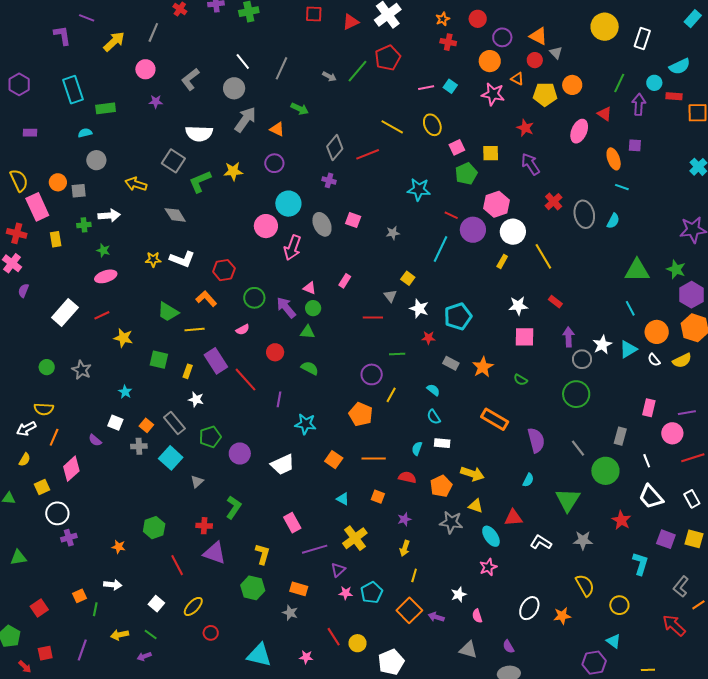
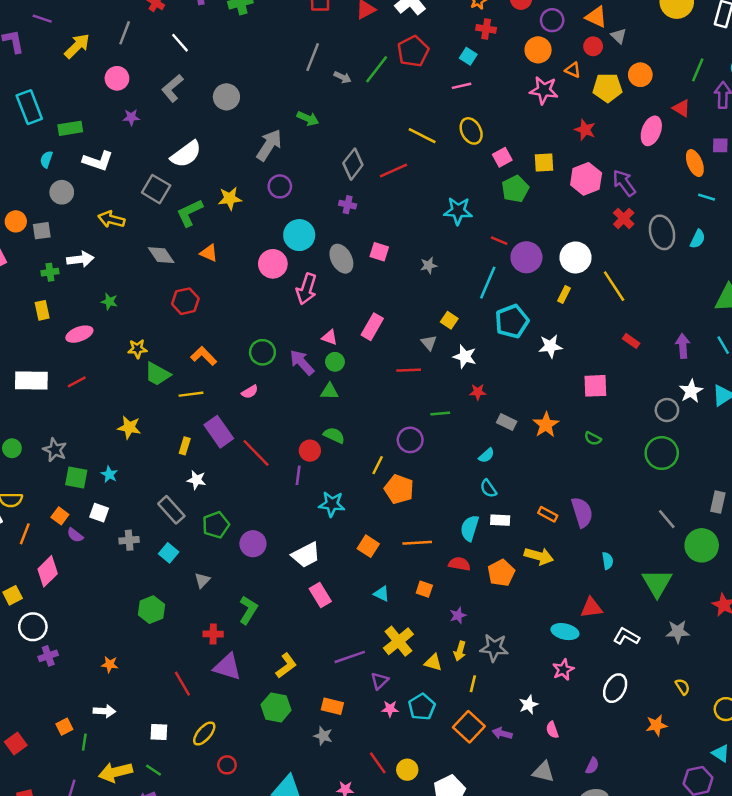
white line: (243, 61) -> (180, 43), moved
gray line: (282, 68) -> (313, 57), moved
cyan square: (450, 86) -> (468, 56), moved
gray arrow: (245, 120) -> (269, 145), moved
orange triangle: (277, 129) -> (209, 253), moved
cyan semicircle: (85, 133) -> (46, 159), turned -56
white semicircle: (199, 133) -> (186, 154), turned -36
purple arrow: (530, 164) -> (624, 183), moved
pink hexagon: (496, 204) -> (586, 179), moved
yellow rectangle: (56, 239) -> (42, 310), moved
green star: (103, 250) -> (109, 302), moved
yellow star: (153, 259) -> (137, 349), moved
white L-shape: (182, 259) -> (98, 161), moved
red hexagon: (224, 270) -> (185, 301), moved
pink rectangle: (345, 281) -> (372, 327), size x1.5
white star: (518, 306) -> (550, 346), moved
white rectangle: (65, 312) -> (31, 380), turned 52
cyan pentagon: (458, 316) -> (512, 321), moved
purple arrow: (569, 337) -> (683, 346), moved
yellow star: (123, 338) -> (129, 427), moved
red circle: (275, 352) -> (310, 451), moved
green square: (159, 360) -> (76, 478), moved
cyan semicircle: (433, 390) -> (486, 455), turned 104
yellow line: (391, 395) -> (378, 465), moved
orange rectangle: (495, 419) -> (548, 514), moved, size x0.6
orange square: (146, 425) -> (60, 516), moved
purple semicircle: (536, 440) -> (582, 512), moved
cyan semicircle: (417, 449) -> (470, 528), size x1.5
cyan square: (171, 458) -> (169, 553), size x0.7
cyan semicircle: (528, 480) -> (608, 561), turned -32
yellow triangle: (476, 506) -> (433, 663), moved
gray star: (451, 522) -> (494, 648), moved
pink rectangle: (292, 523) -> (320, 595), moved
green hexagon: (154, 528) -> (151, 610), moved
cyan ellipse: (491, 536) -> (565, 632), turned -40
yellow L-shape: (262, 554) -> (286, 666), turned 40
yellow semicircle: (585, 585) -> (683, 687), size x0.6
white square: (156, 604) -> (159, 732), turned -35
white ellipse: (529, 608) -> (615, 688), moved
yellow arrow: (120, 635) -> (116, 772), size x1.5
purple semicircle: (508, 647) -> (592, 766), turned -120

